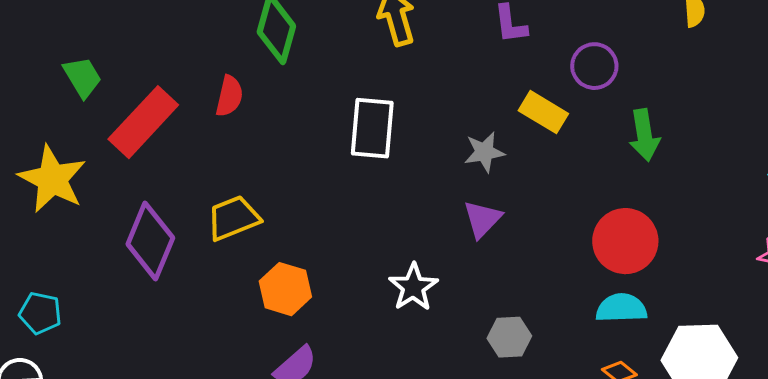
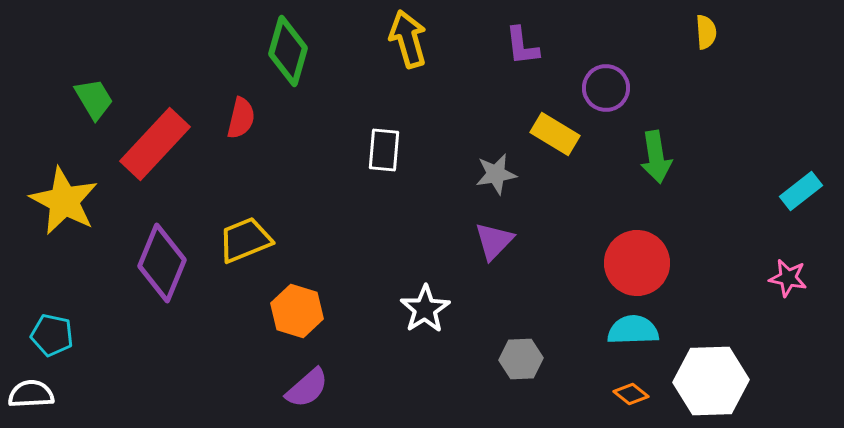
white rectangle: (372, 128) -> (384, 150), size x0.7

